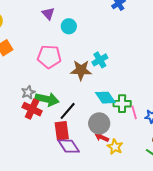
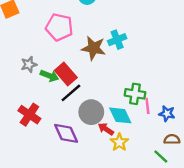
cyan diamond: (105, 98) -> (120, 115), moved
green arrow: (47, 99) -> (49, 76), size x0.7
red cross: (32, 109) -> (29, 115), moved
gray circle: (99, 123) -> (91, 112), moved
red rectangle: (62, 131) -> (66, 74), moved, turned -42

